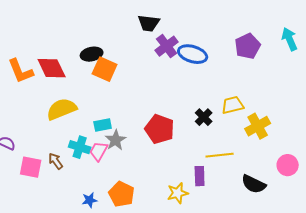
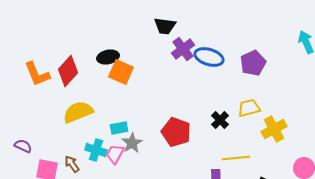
purple pentagon: (248, 46) -> (253, 63), moved
red diamond: (52, 68) -> (68, 71), turned 68

